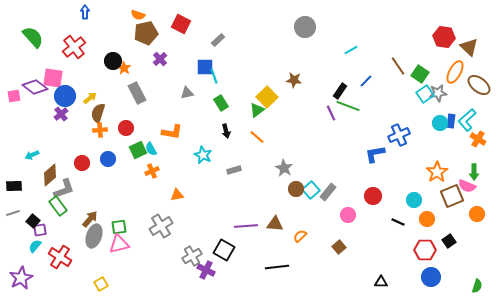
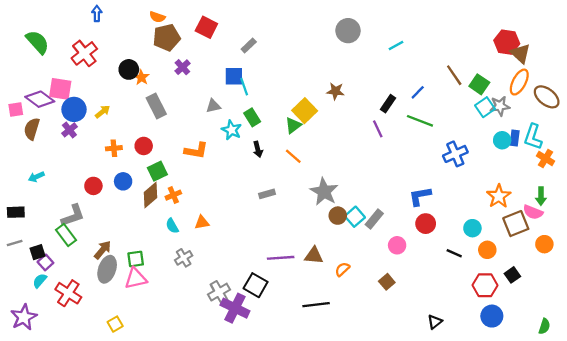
brown triangle: (469, 47) -> (520, 53), moved
cyan line: (351, 50) -> (396, 45), moved
green line: (348, 106) -> (420, 121), moved
brown semicircle: (98, 113) -> (32, 129), moved
cyan L-shape: (467, 120) -> (533, 137), turned -30
cyan semicircle: (151, 149) -> (172, 226), moved
blue L-shape: (375, 154) -> (420, 196), moved
cyan star: (203, 155) -> (232, 130), moved
gray star: (284, 168) -> (324, 192), size x1.4
brown diamond: (50, 175) -> (150, 195), moved
black square: (33, 221) -> (37, 252), turned 32
gray cross: (161, 226) -> (184, 258), size x0.7
purple square: (40, 230) -> (45, 262), turned -32
purple cross: (206, 270) -> (235, 308), size x1.4
black triangle: (381, 282) -> (435, 322), turned -40

